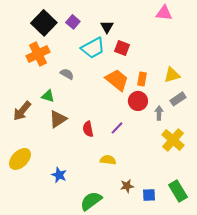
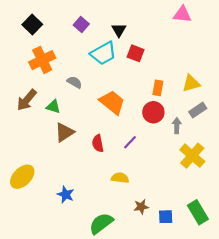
black square: (44, 23) -> (32, 24), moved, size x0.7
orange trapezoid: (117, 80) -> (112, 102), moved
brown arrow: (22, 111) -> (27, 100), moved

